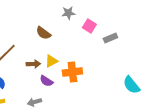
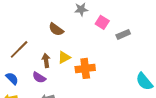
brown arrow: (33, 64) -> (46, 60), turned -96
purple semicircle: (46, 81) -> (39, 77), moved

